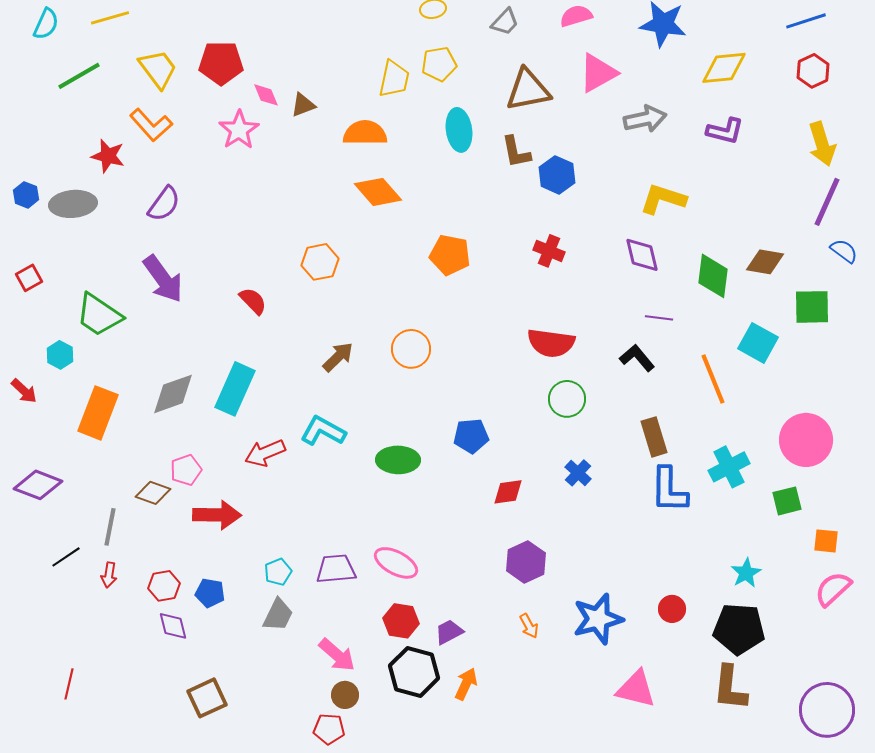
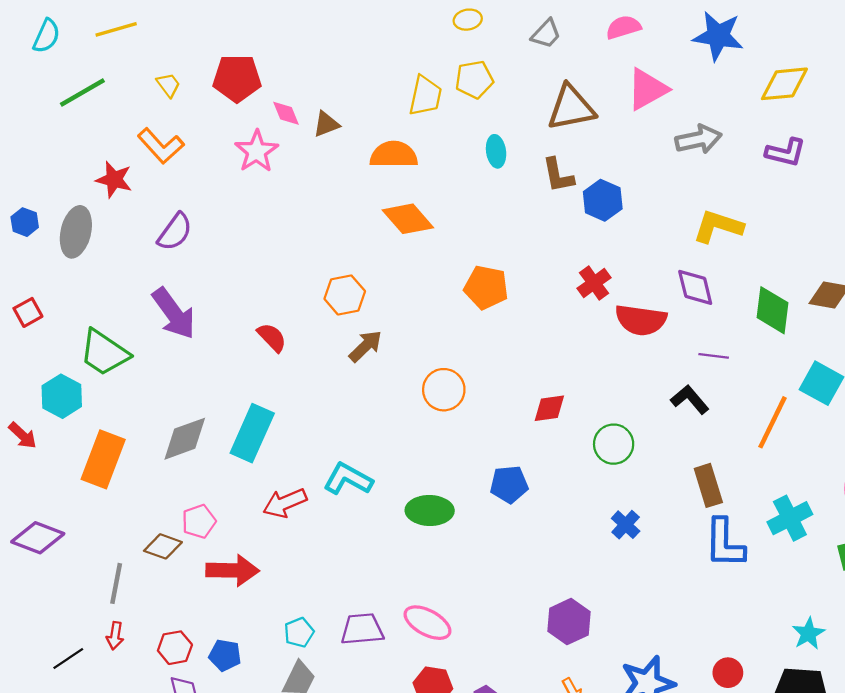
yellow trapezoid: (158, 69) -> (168, 85), size x0.6
cyan ellipse: (459, 130) -> (496, 151), size x0.7
gray ellipse: (73, 204) -> (76, 232), turned -72
red cross: (549, 251) -> (594, 283), turned 32
red semicircle: (551, 343) -> (641, 320), moved
cyan hexagon: (60, 355) -> (62, 396), size x1.4
brown arrow: (338, 357) -> (365, 346), moved
orange line: (713, 379) -> (773, 422), turned 48
red diamond: (508, 492) -> (549, 408), moved
black line: (66, 557) -> (68, 659), moved

